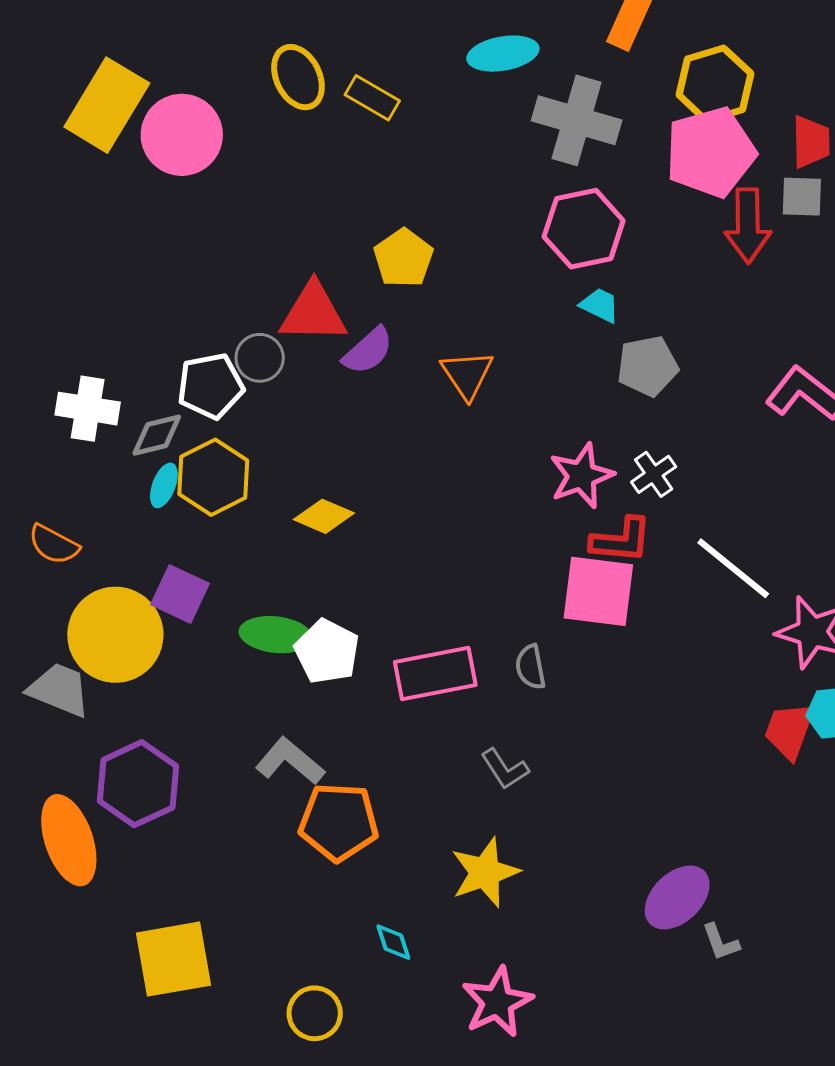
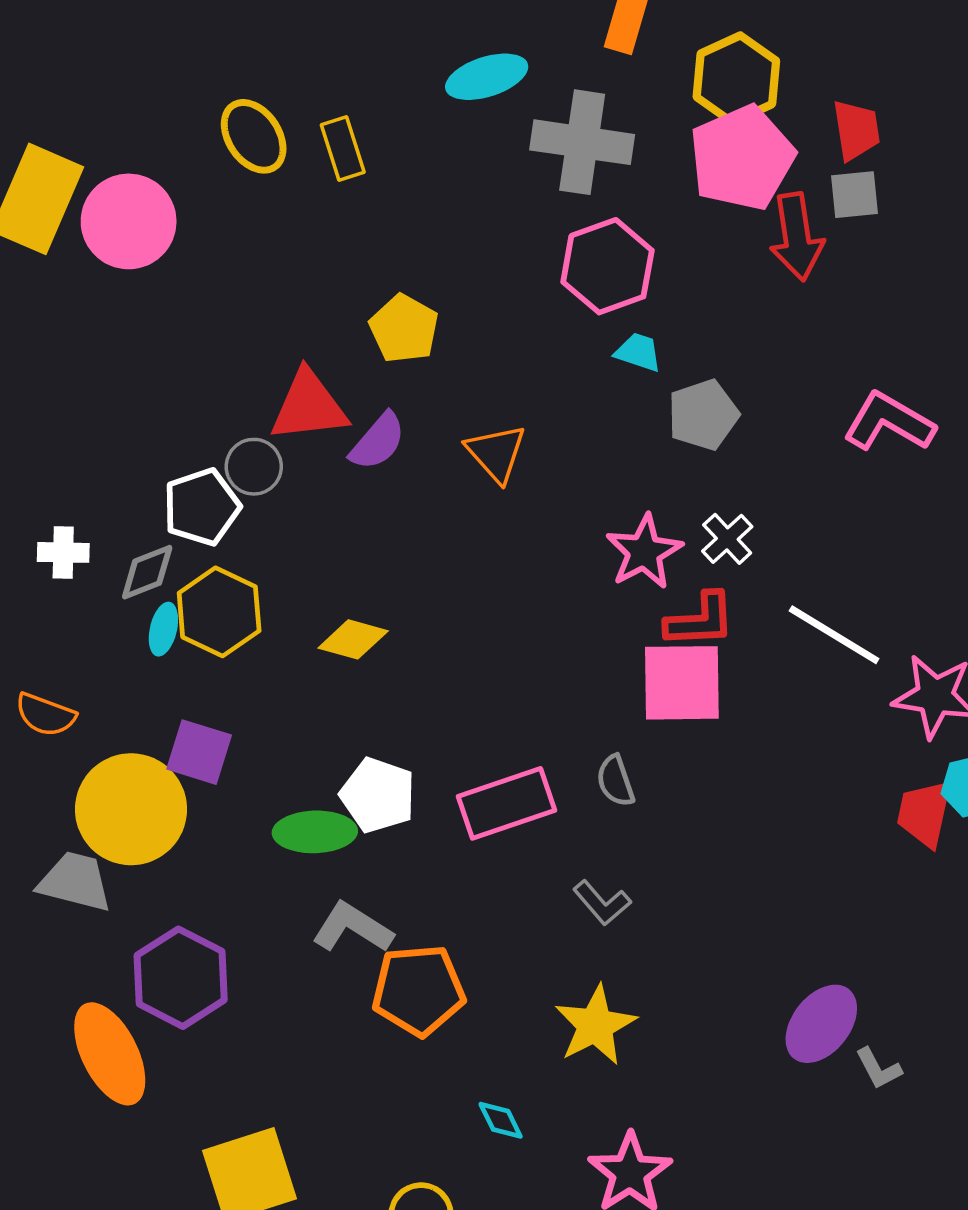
yellow rectangle: (372, 98) -> (343, 149), turned 50
white cross: (88, 409) -> (63, 552), size x0.7
green ellipse: (276, 635) -> (315, 832), moved

